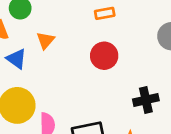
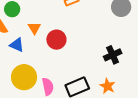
red circle: (104, 56) -> (56, 40), moved

